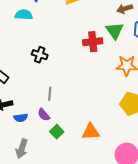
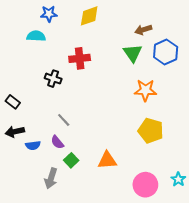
red cross: (93, 42) -> (80, 58), moved
gray line: (50, 94) -> (64, 120), turned -48
gray arrow: (22, 149) -> (51, 178), moved

